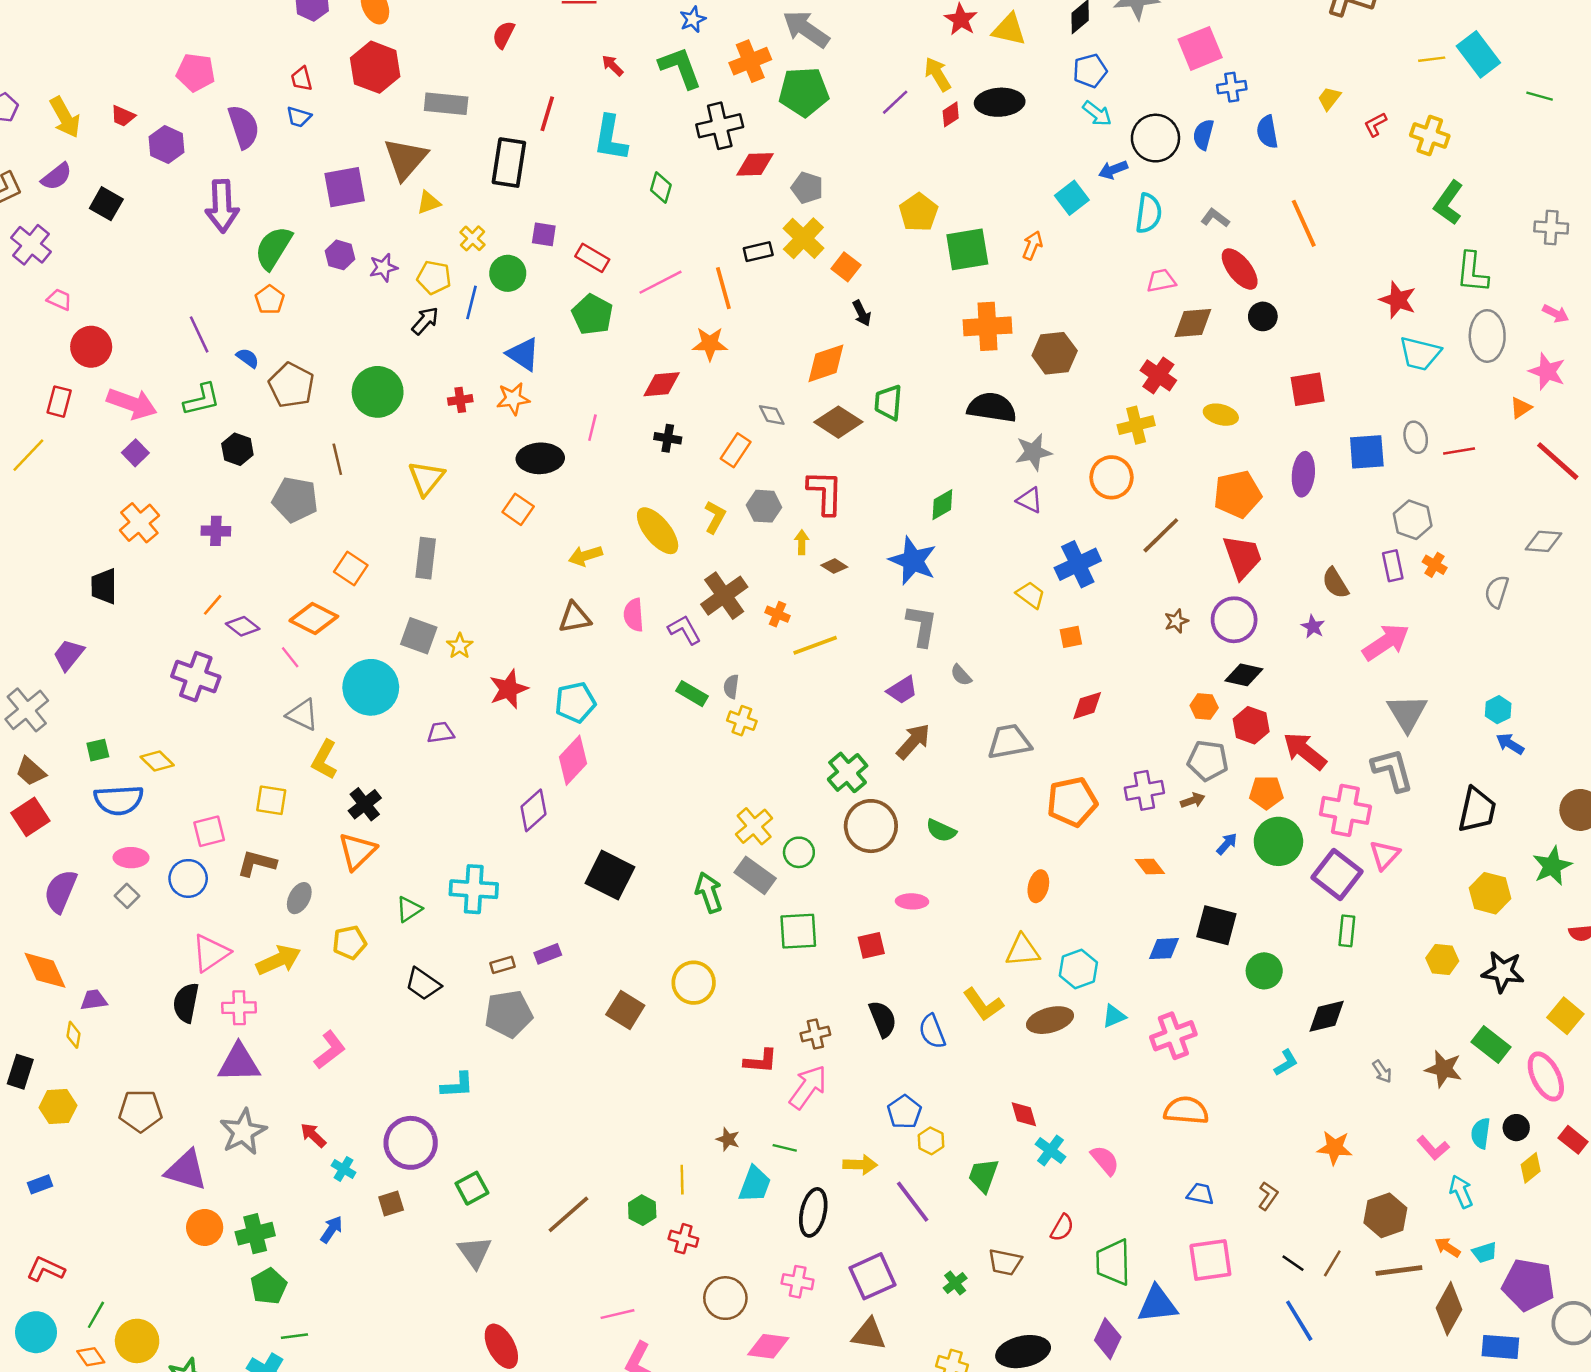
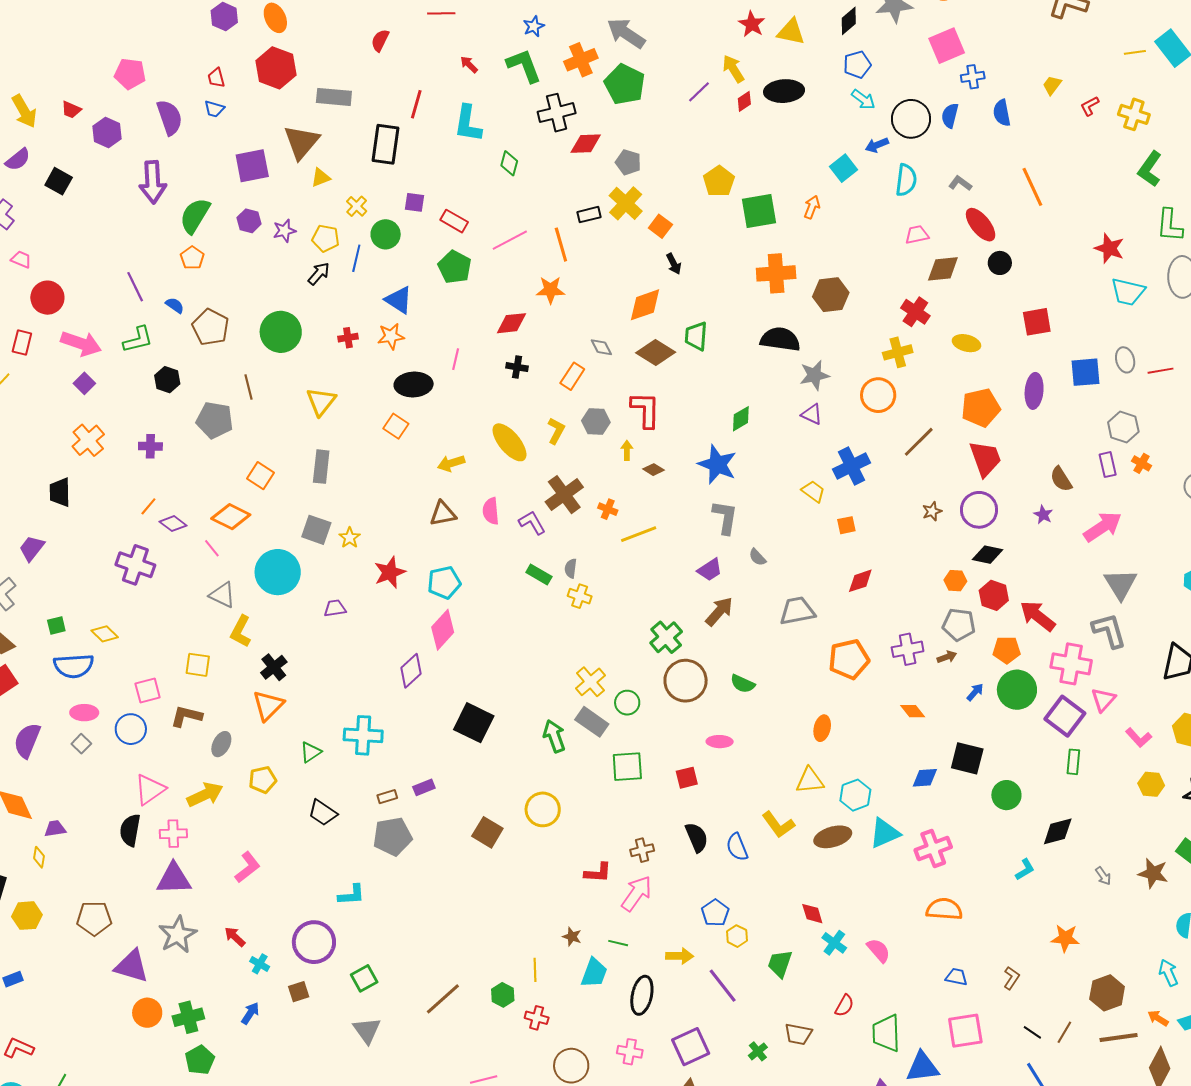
green pentagon: (804, 92) -> (625, 84), turned 30
cyan triangle: (1114, 1016) -> (885, 833), size x1.6
pink L-shape: (1433, 1148) -> (1139, 738), moved

